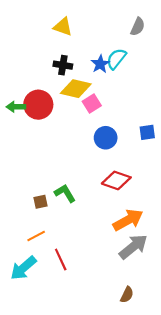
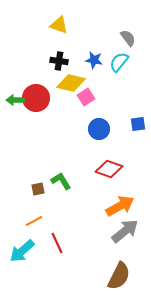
gray semicircle: (138, 27) -> (128, 38), moved, turned -60
cyan semicircle: (116, 59) -> (119, 62), moved
blue star: (100, 64) -> (94, 60), turned -30
brown semicircle: (127, 295) -> (119, 276), size x1.8

